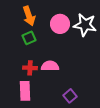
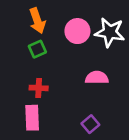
pink semicircle: (50, 66) -> (97, 78), moved

